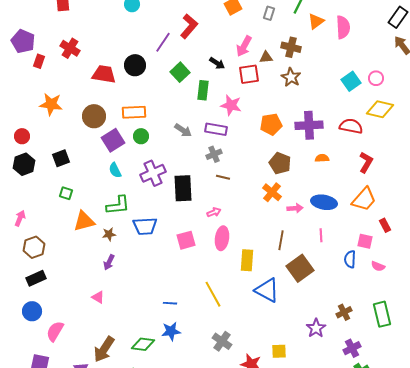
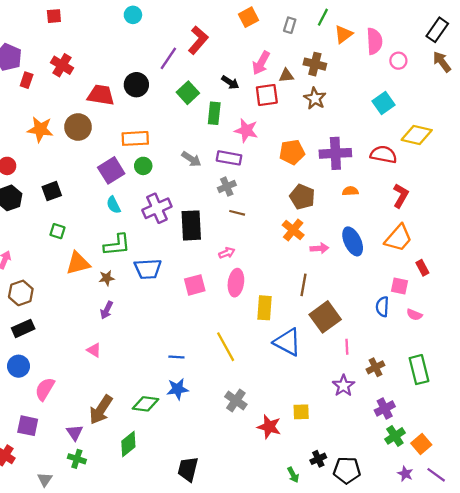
pink circle: (376, 78) -> (398, 61), moved
brown circle: (94, 116) -> (78, 127), moved
blue ellipse: (324, 202) -> (353, 241), turned 55
pink line: (321, 235) -> (347, 347), moved

